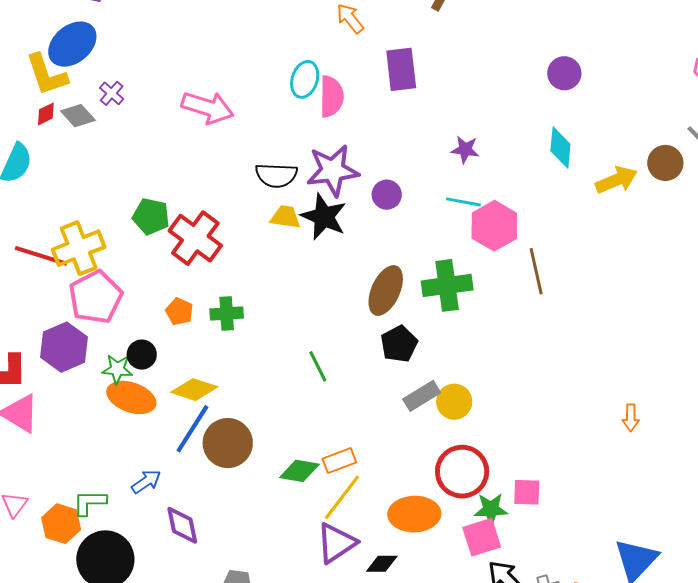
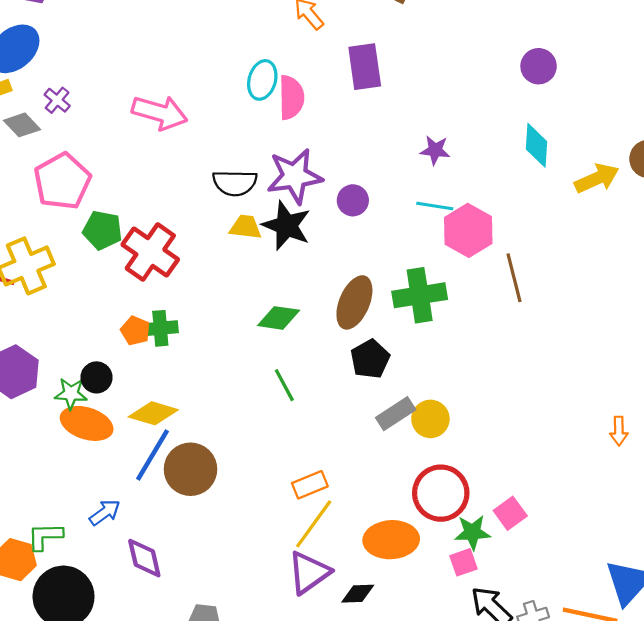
pink pentagon: (96, 297) -> (62, 181), moved
green cross: (227, 314) -> (160, 328), moved
green diamond: (299, 471) -> (279, 318), moved
pink square: (527, 492) -> (510, 513), turned -36
pink square: (482, 537) -> (463, 562), size x0.7

